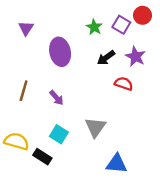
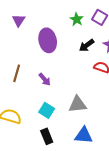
gray triangle: (95, 127) -> (78, 104), turned 48
black rectangle: (42, 157) -> (47, 136), moved, turned 35
blue triangle: (117, 164) -> (84, 135), moved

